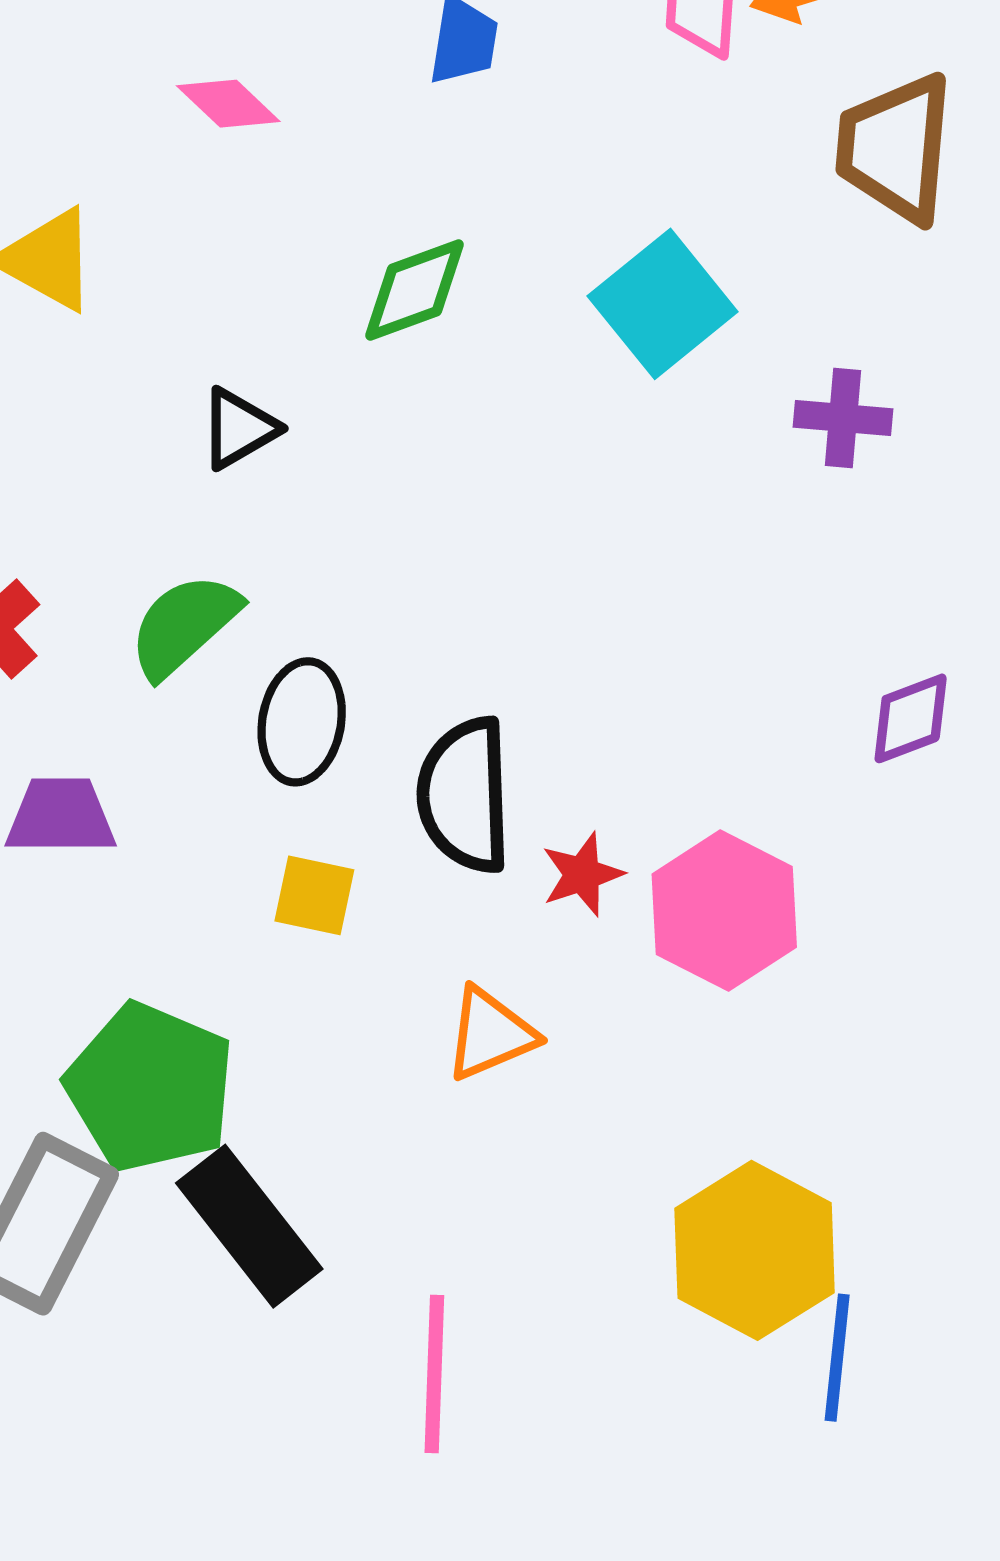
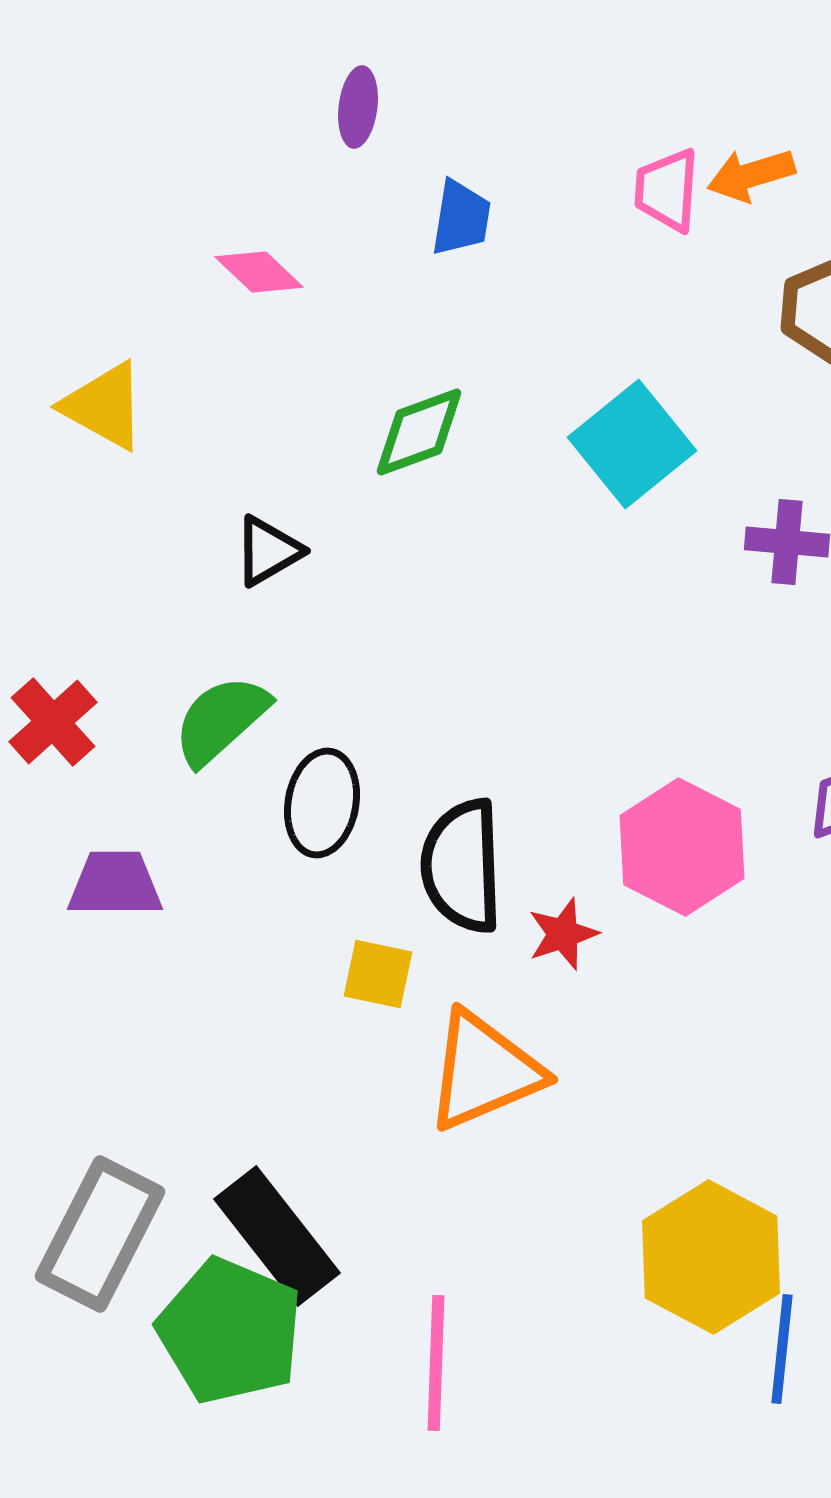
yellow square: (314, 895) -> (378, 974), moved
pink hexagon: (724, 911) -> (682, 847), moved
orange triangle: (490, 1034) -> (484, 1071), size x1.5
green pentagon: (150, 1087) -> (230, 1331), moved

